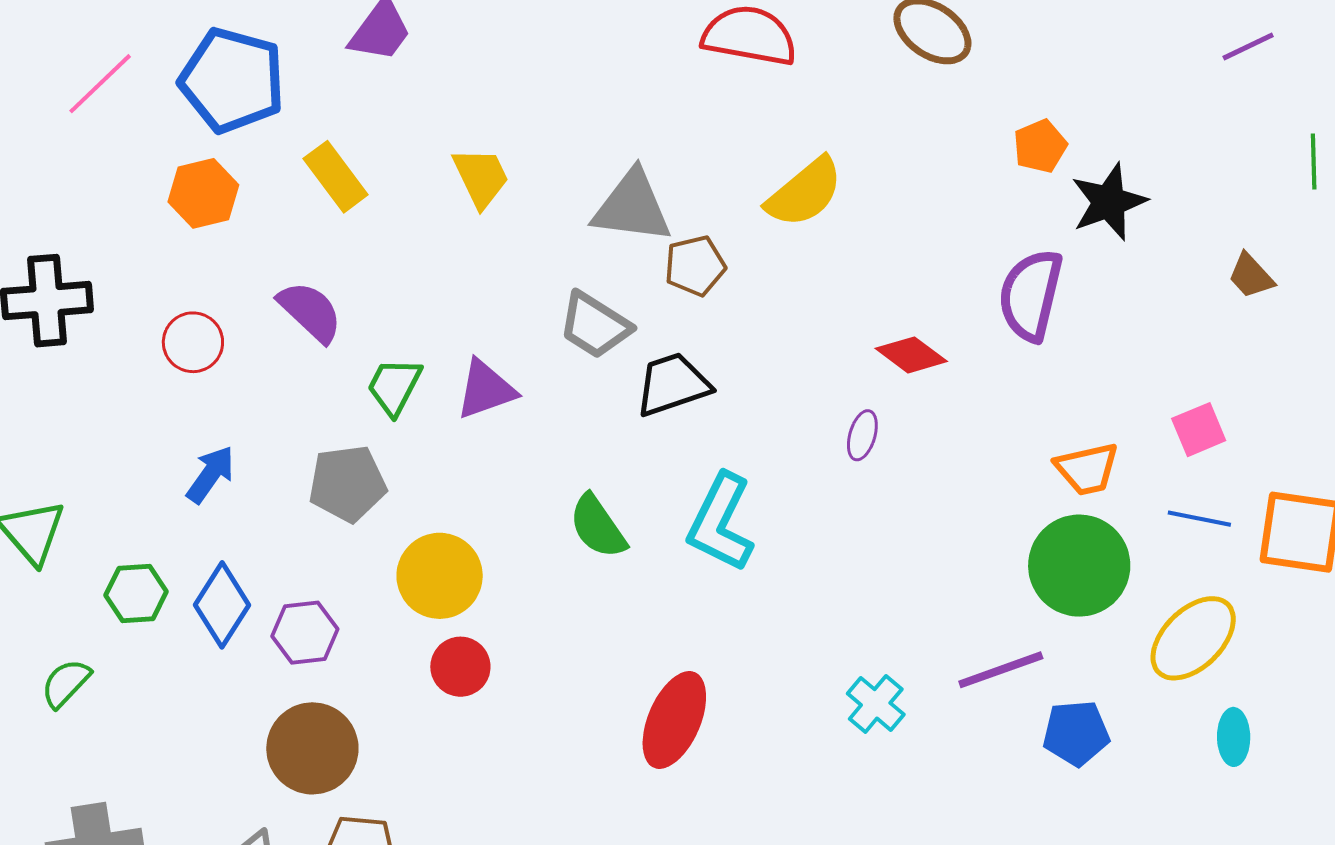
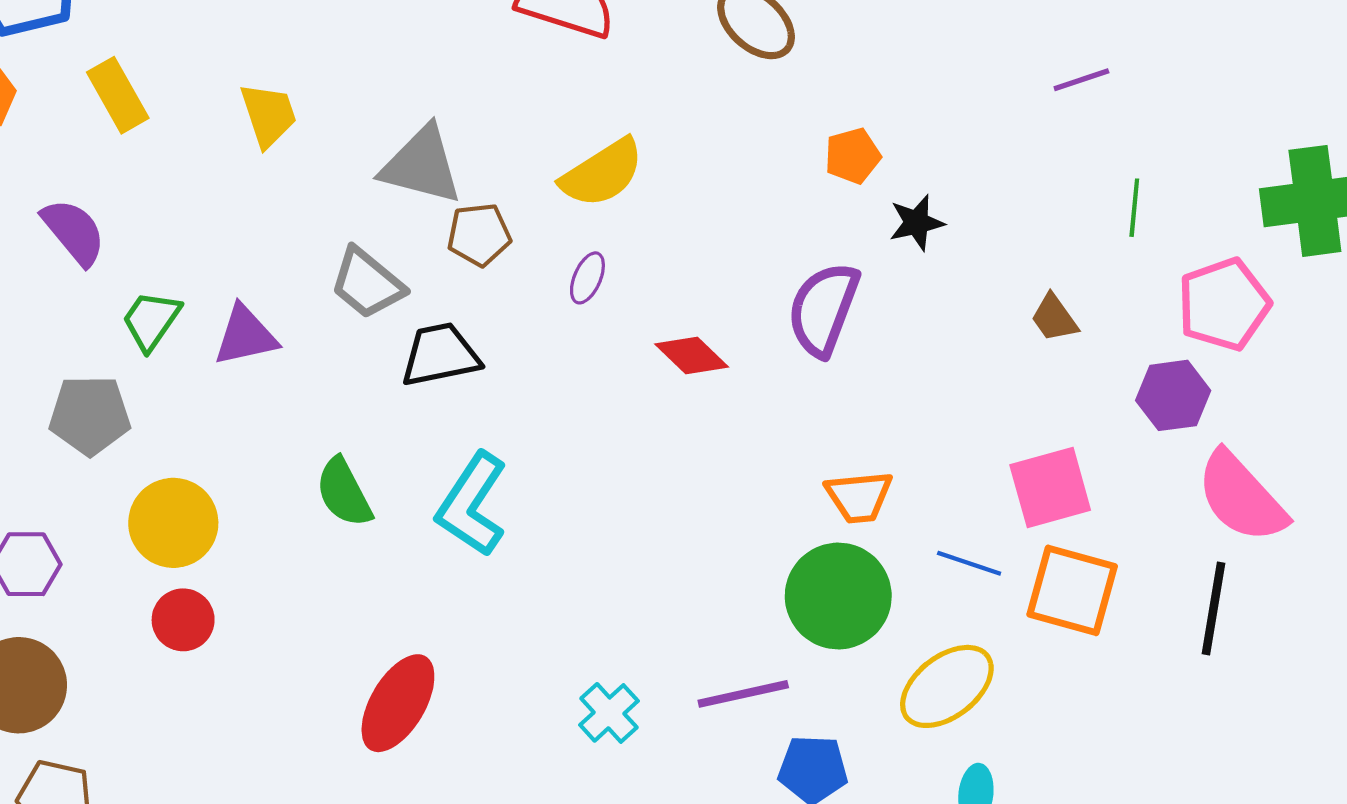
black star: (1109, 202) -> (917, 223), size x0.7
pink square: (1199, 430) -> (1050, 487), moved, size x1.5
purple ellipse: (862, 435) -> (587, 278), moved

